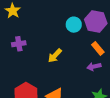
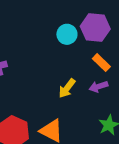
yellow arrow: (55, 56) -> (67, 88), moved

